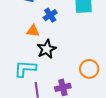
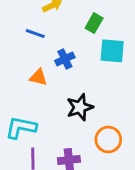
black star: (47, 49) -> (80, 107), moved

